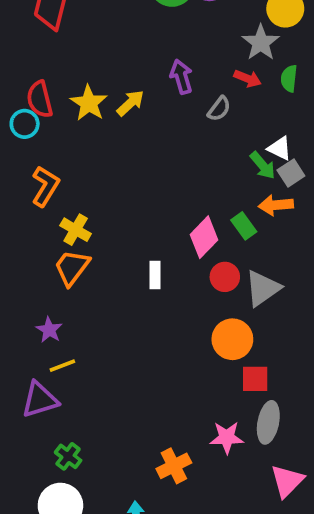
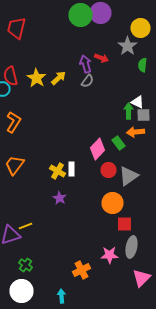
red arrow: (247, 79) -> (102, 58), moved
gray semicircle: (219, 109) -> (88, 81), moved
green arrow: (263, 165) -> (128, 111), turned -140
gray square: (291, 173) -> (144, 115), turned 32
yellow cross: (76, 230) -> (58, 171), moved
orange trapezoid: (72, 267) -> (14, 165), moved
purple star: (49, 330) -> (60, 198), moved
yellow line: (62, 366) -> (26, 226), moved

